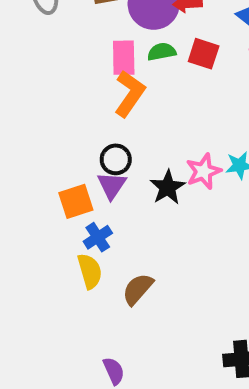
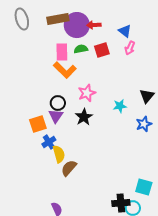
red square: (204, 54) -> (102, 50), turned -35
orange L-shape: (130, 94) -> (65, 70), turned 100
pink star: (204, 171) -> (87, 93), moved
yellow semicircle: (90, 271) -> (59, 154), moved

